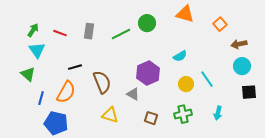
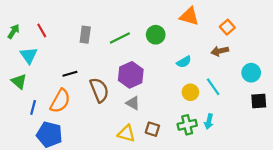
green circle: (147, 23) -> (156, 35), moved
green arrow: (33, 30) -> (14, 31), moved
red line: (60, 33) -> (42, 30), moved, turned 40
brown arrow: (239, 44) -> (220, 51), moved
purple hexagon: (148, 73) -> (131, 75), moved
cyan arrow: (218, 113) -> (209, 122), moved
yellow triangle: (110, 115) -> (126, 133), moved

